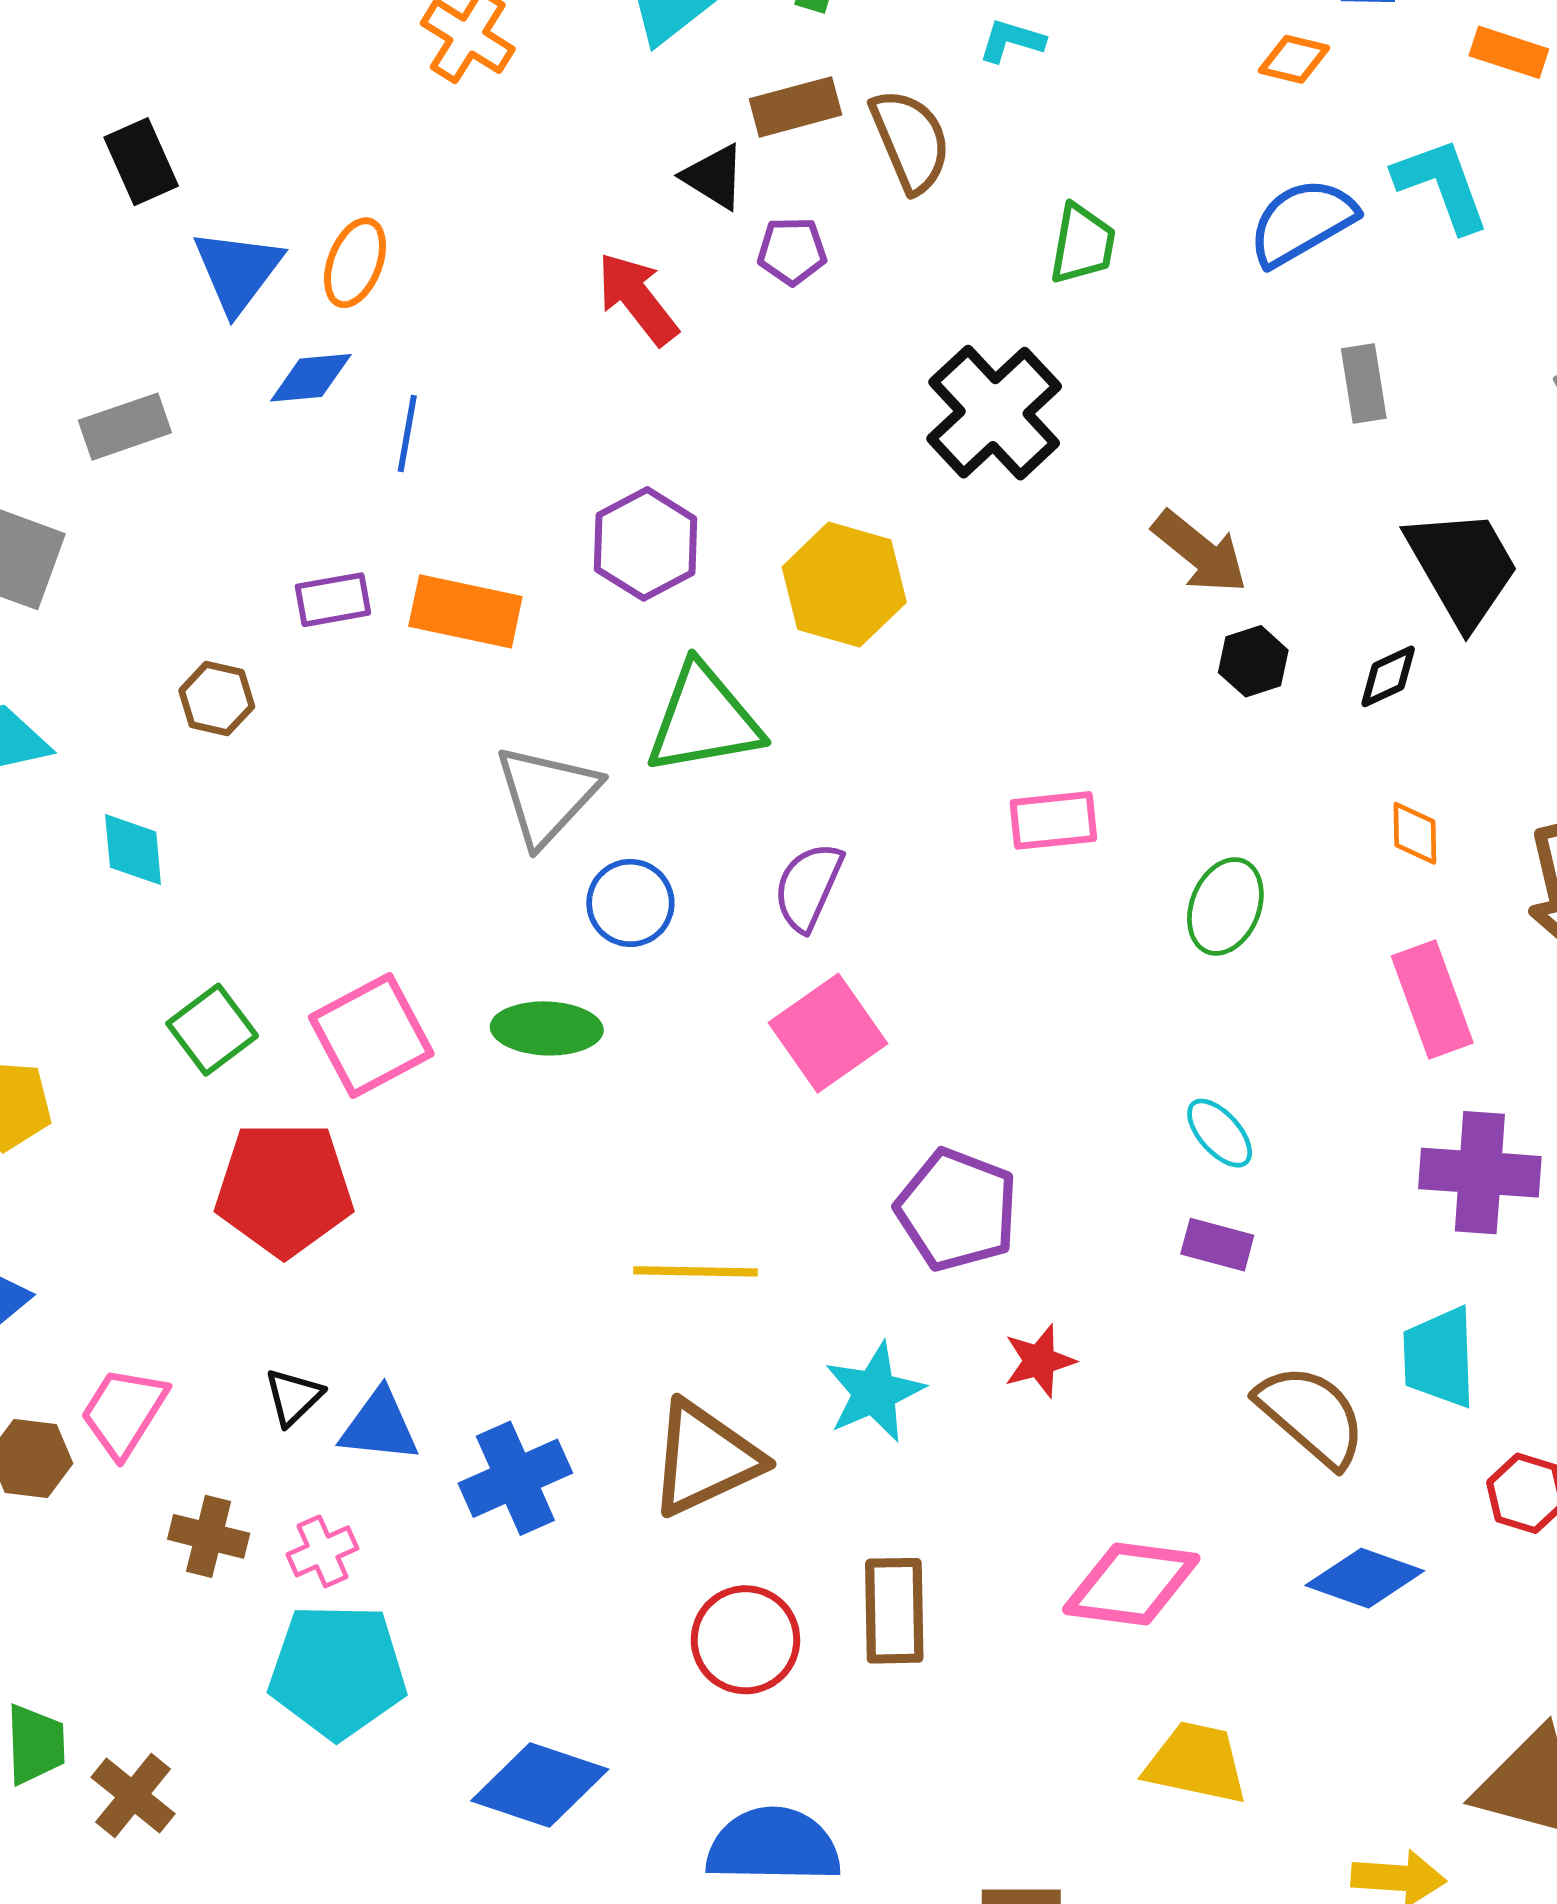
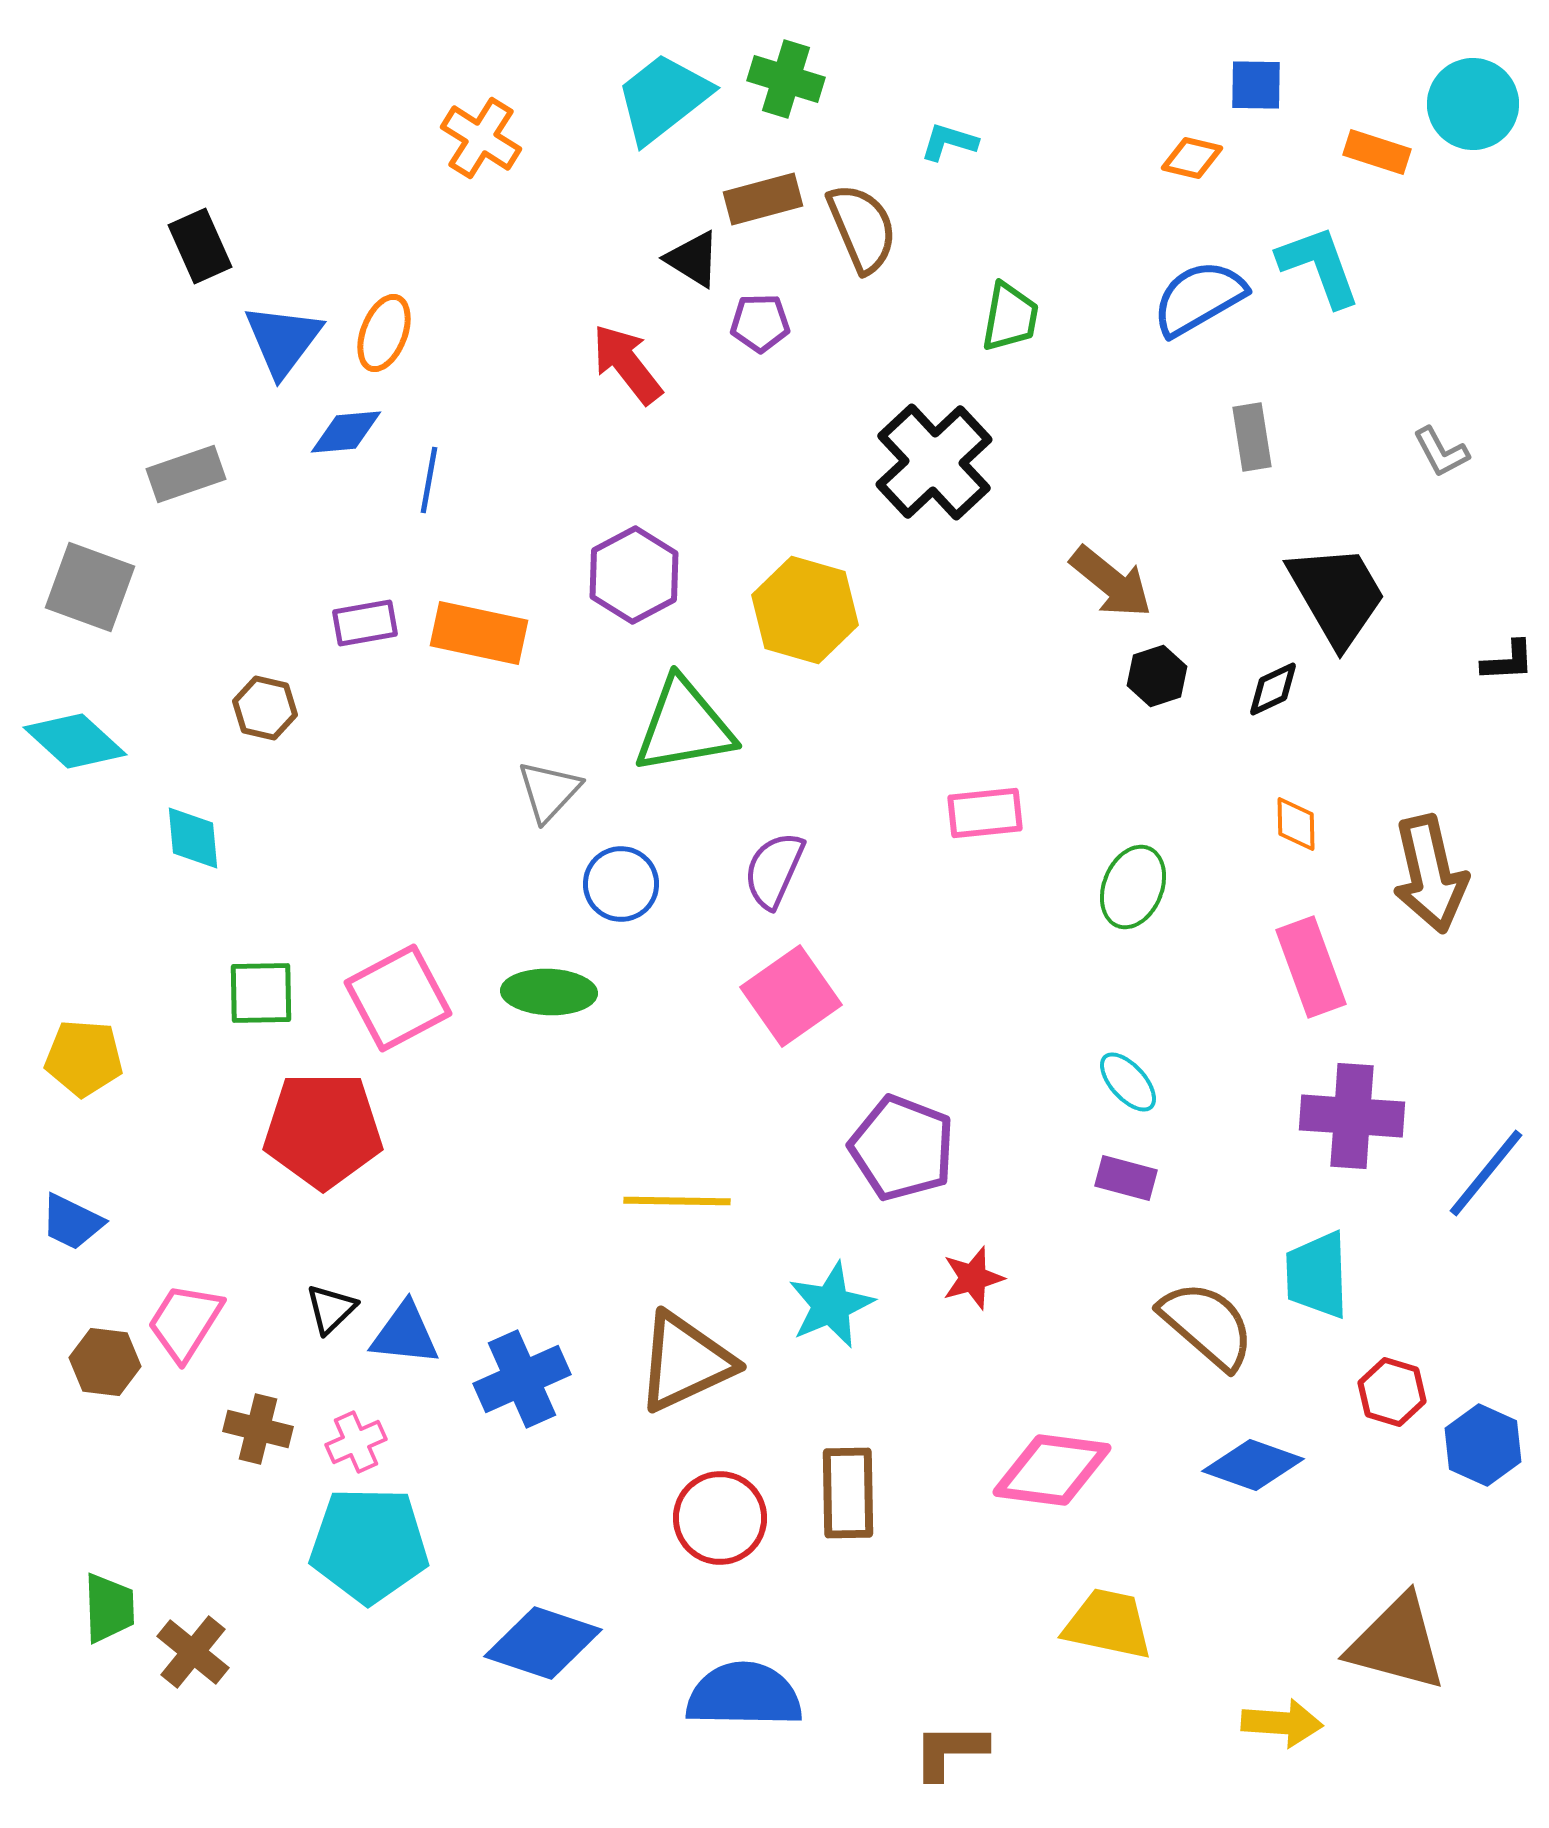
gray triangle: (547, 795) -> (549, 791), size x0.7
green square: (212, 1030) -> (261, 993), turned 36

